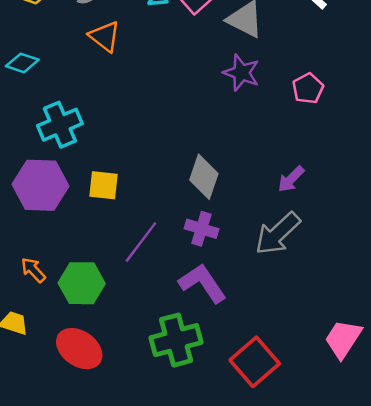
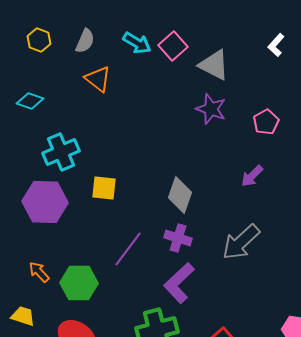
purple arrow: (291, 179) -> (252, 176), moved
yellow square: (103, 185) -> (104, 188), moved
purple L-shape: (203, 283) -> (179, 283), turned -99

